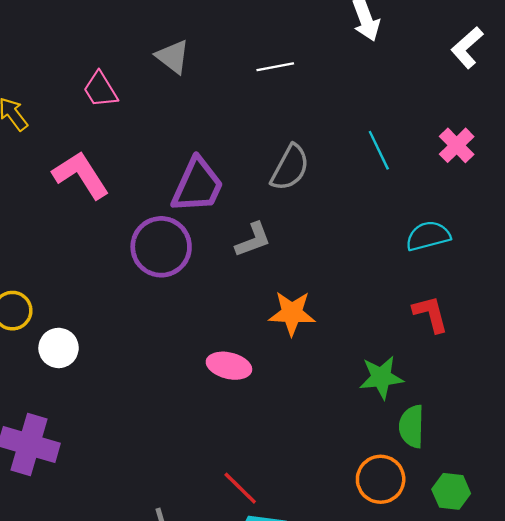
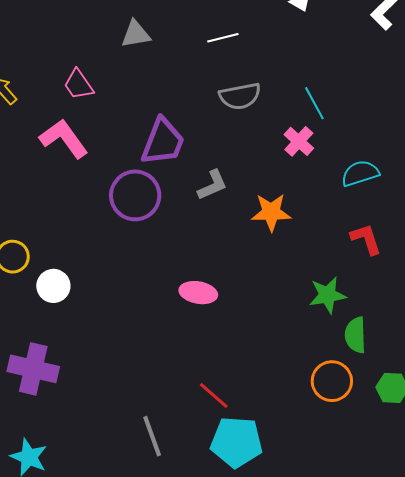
gray triangle: (173, 57) -> (136, 34), turned -44
pink trapezoid: (100, 90) -> (78, 84), moved
pink cross: (457, 145) -> (299, 141), moved
gray semicircle: (290, 168) -> (240, 96), moved, turned 54
orange star: (292, 313) -> (271, 212), moved

